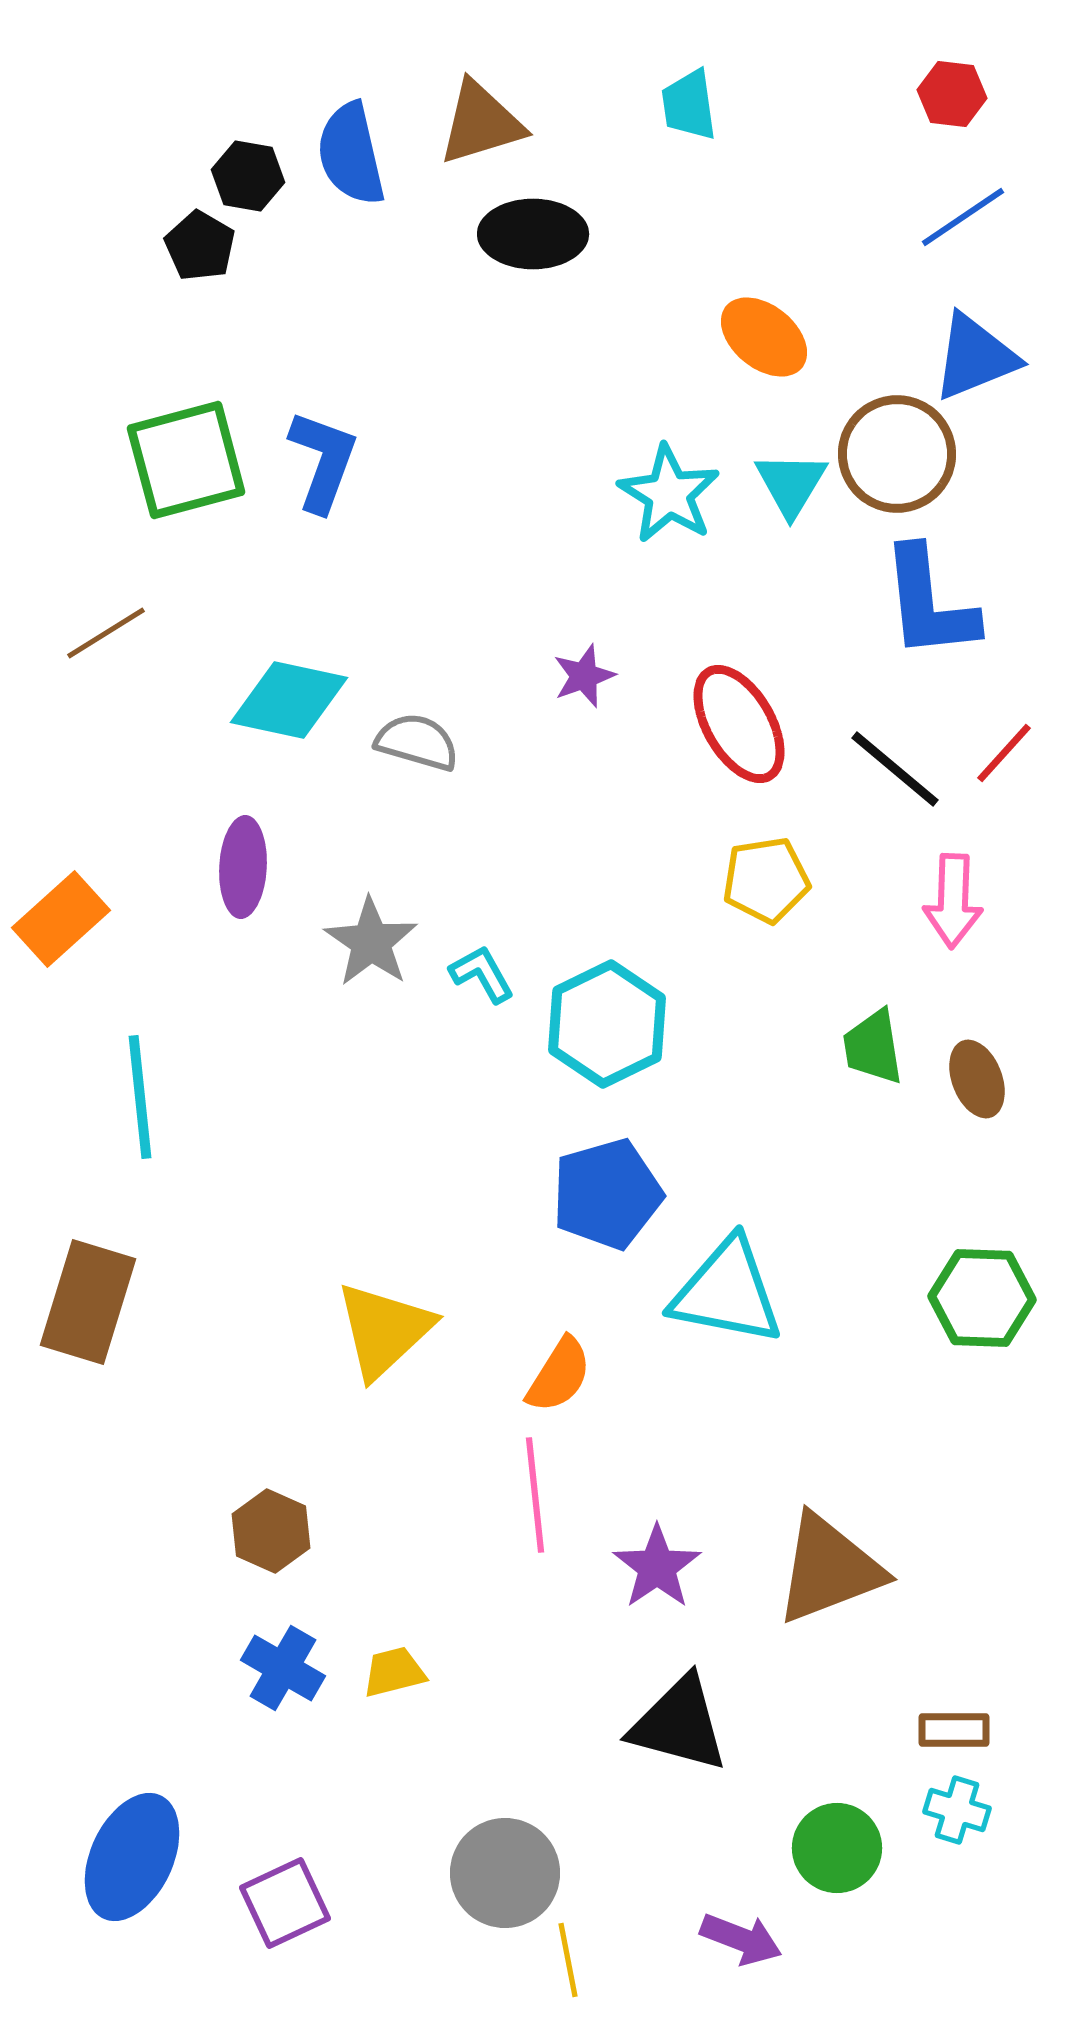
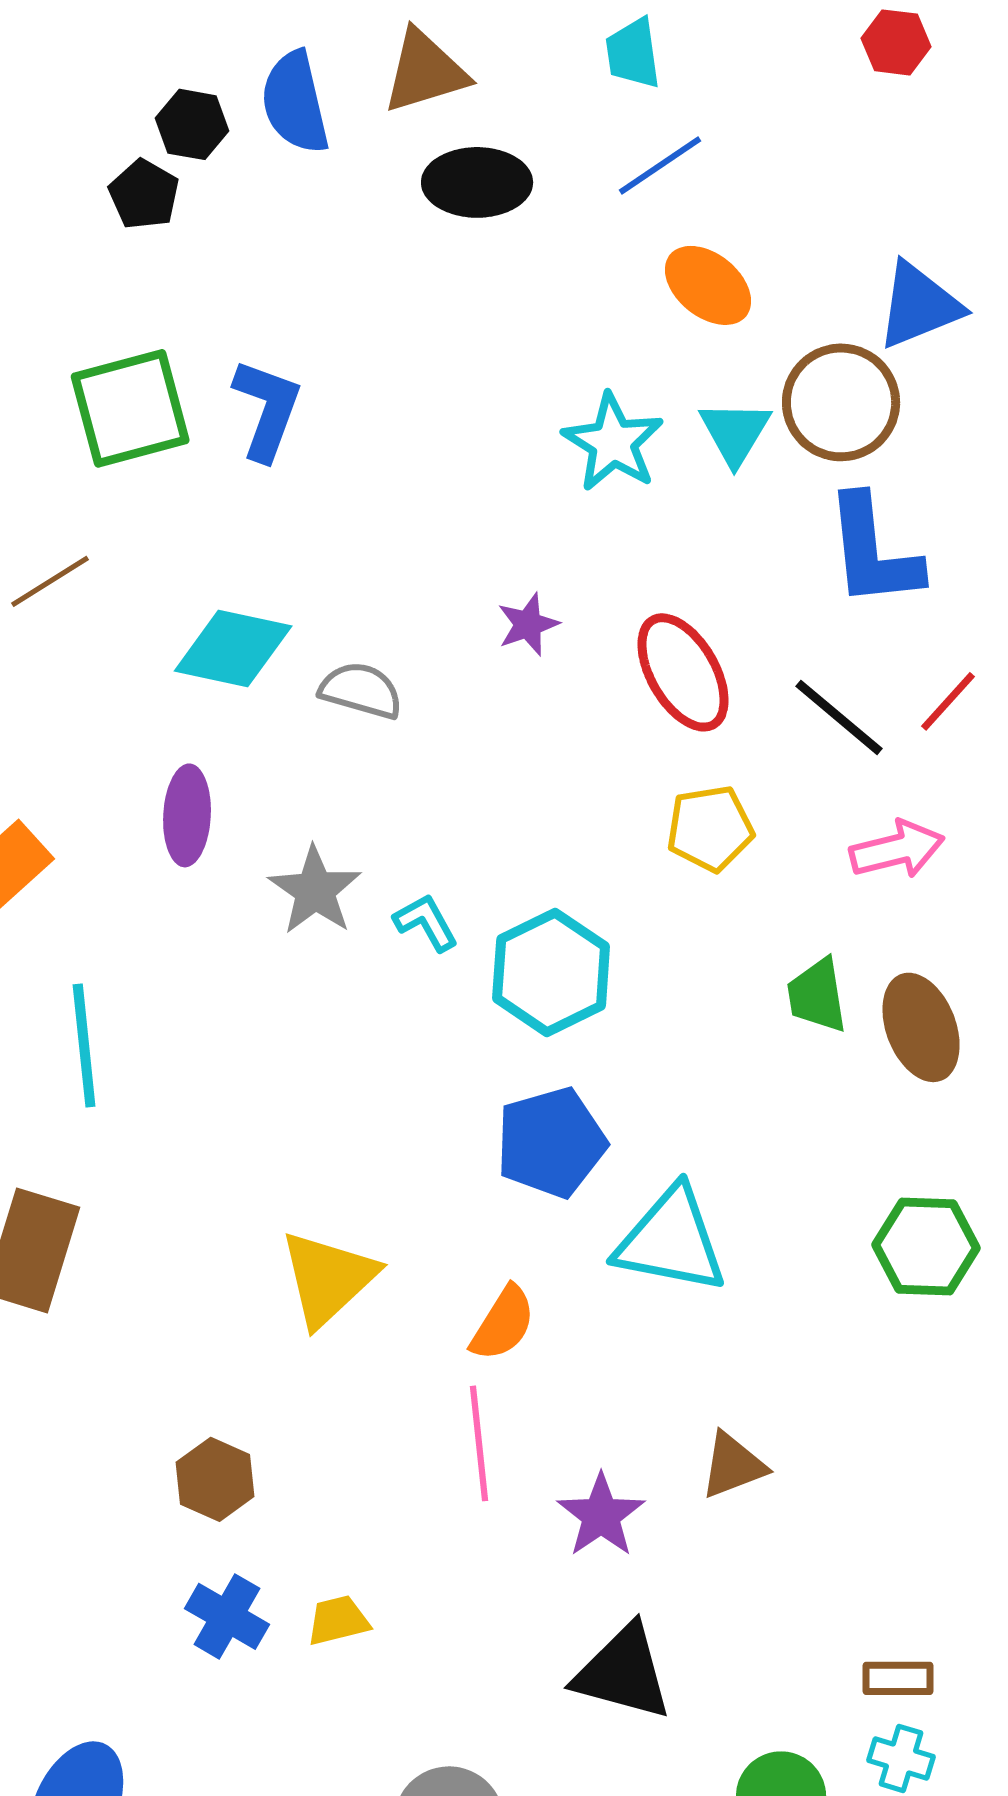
blue line: (963, 217) -> (660, 165), moved
pink arrow: (953, 901) -> (897, 849), turned -106
brown ellipse: (977, 1079) -> (921, 1027), size x1.4
brown triangle: (829, 1569) -> (733, 1465), moved, size x0.6

